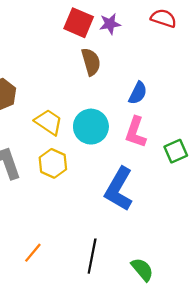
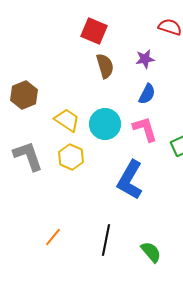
purple star: (110, 24) -> (145, 59), moved
pink L-shape: (136, 132) -> (145, 129), turned 144

